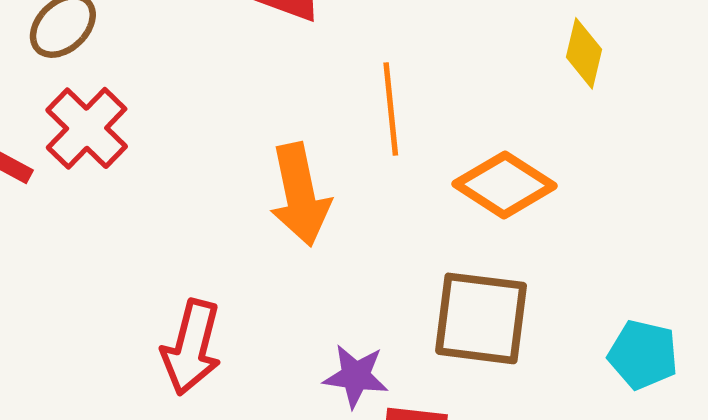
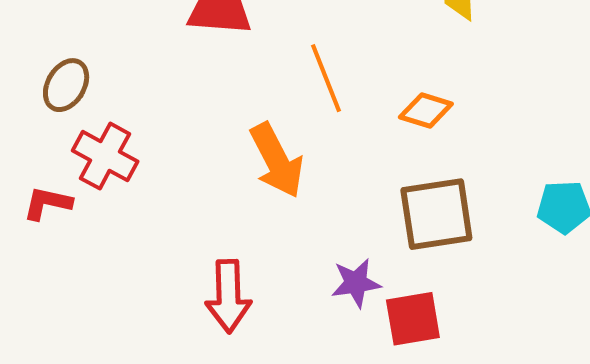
orange diamond: (504, 185) -> (426, 111), size x0.7

